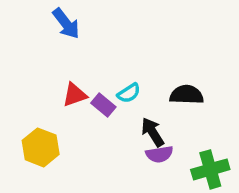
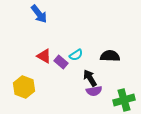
red triangle: (75, 95) -> (44, 56), turned 49

